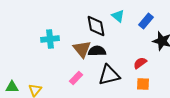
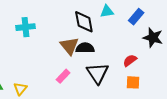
cyan triangle: (118, 16) -> (107, 11), turned -48
cyan cross: (50, 39) -> (25, 27), moved
black triangle: (109, 75) -> (98, 73), turned -50

